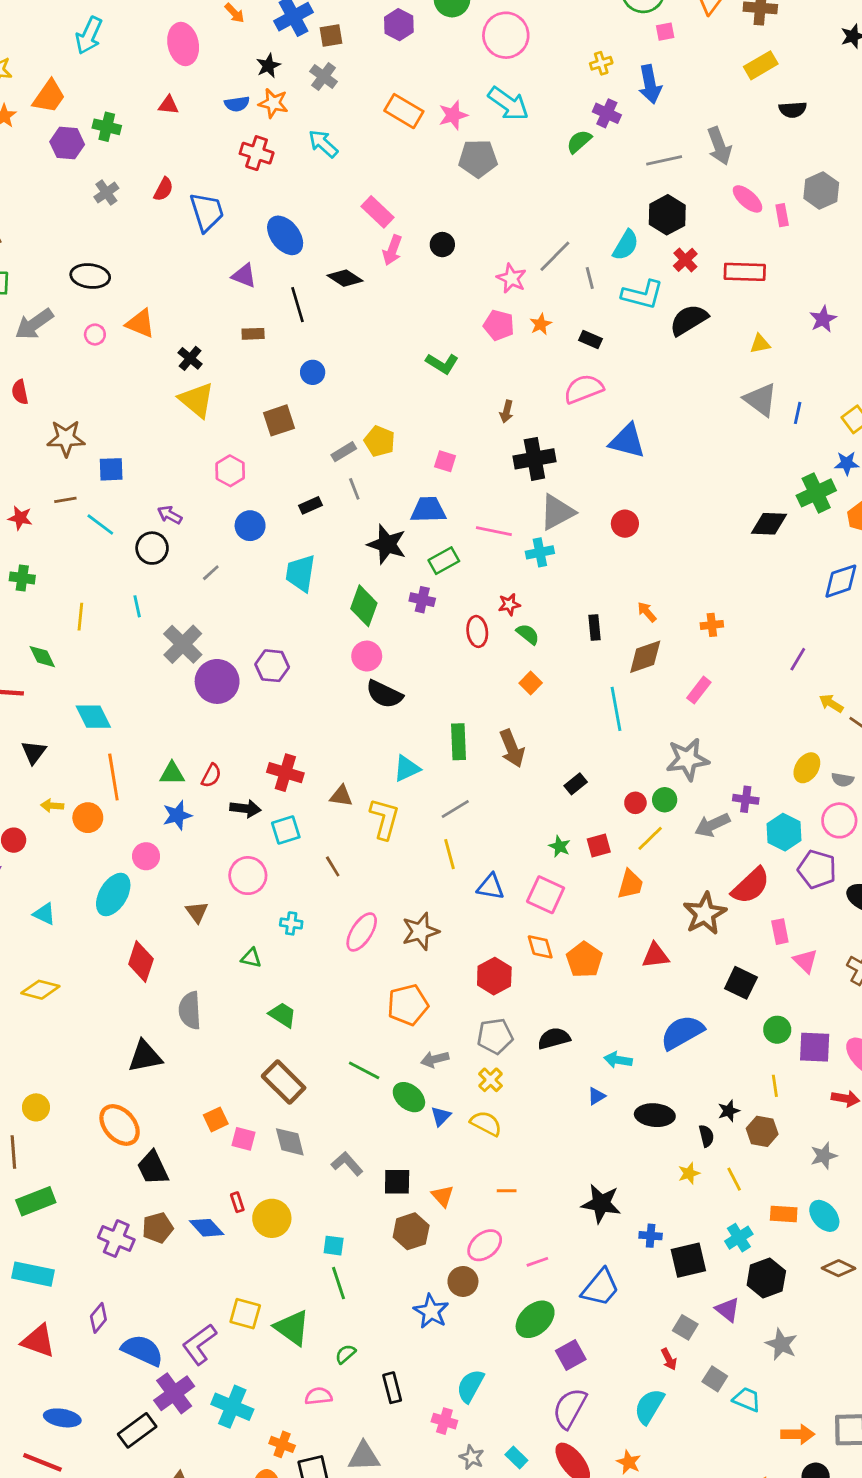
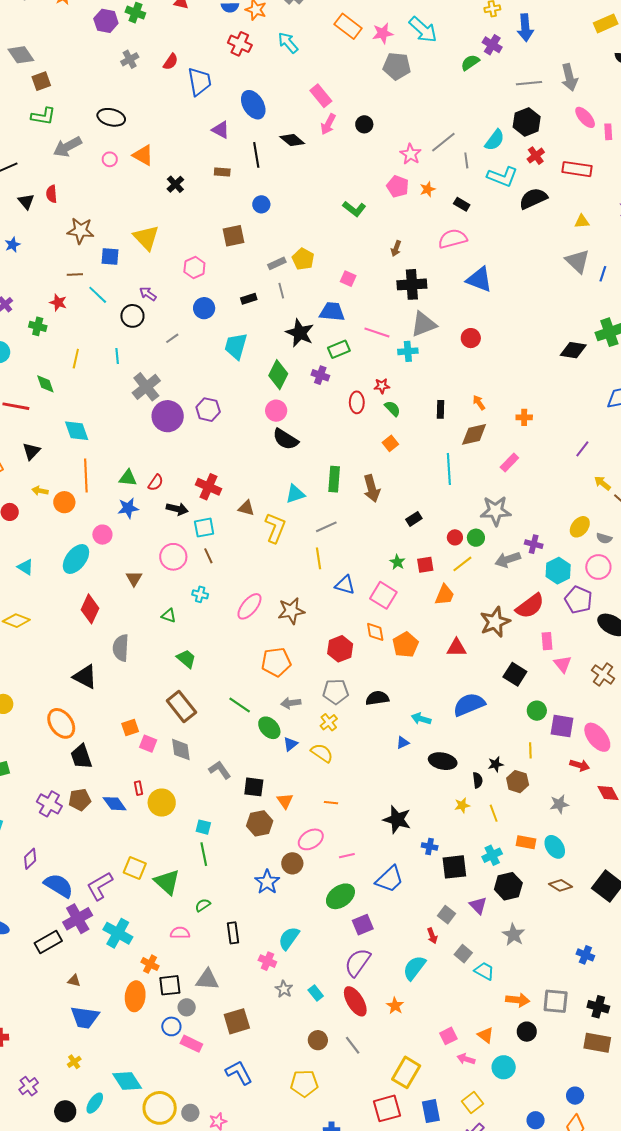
yellow triangle: (197, 400) -> (146, 238), moved
red star: (20, 518) -> (58, 302), moved
brown line: (333, 866) -> (208, 556), moved
black triangle: (145, 1056) -> (85, 677), turned 32

